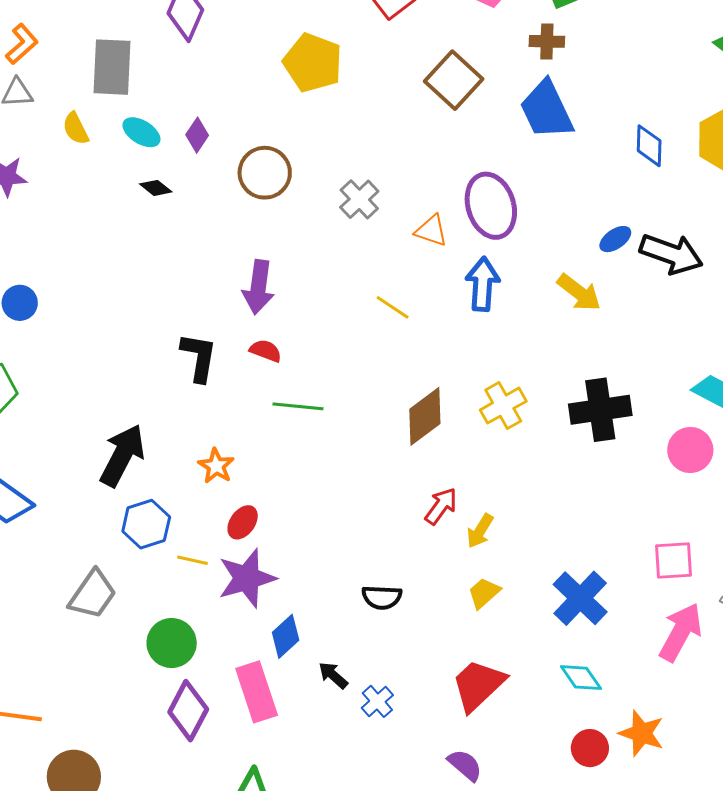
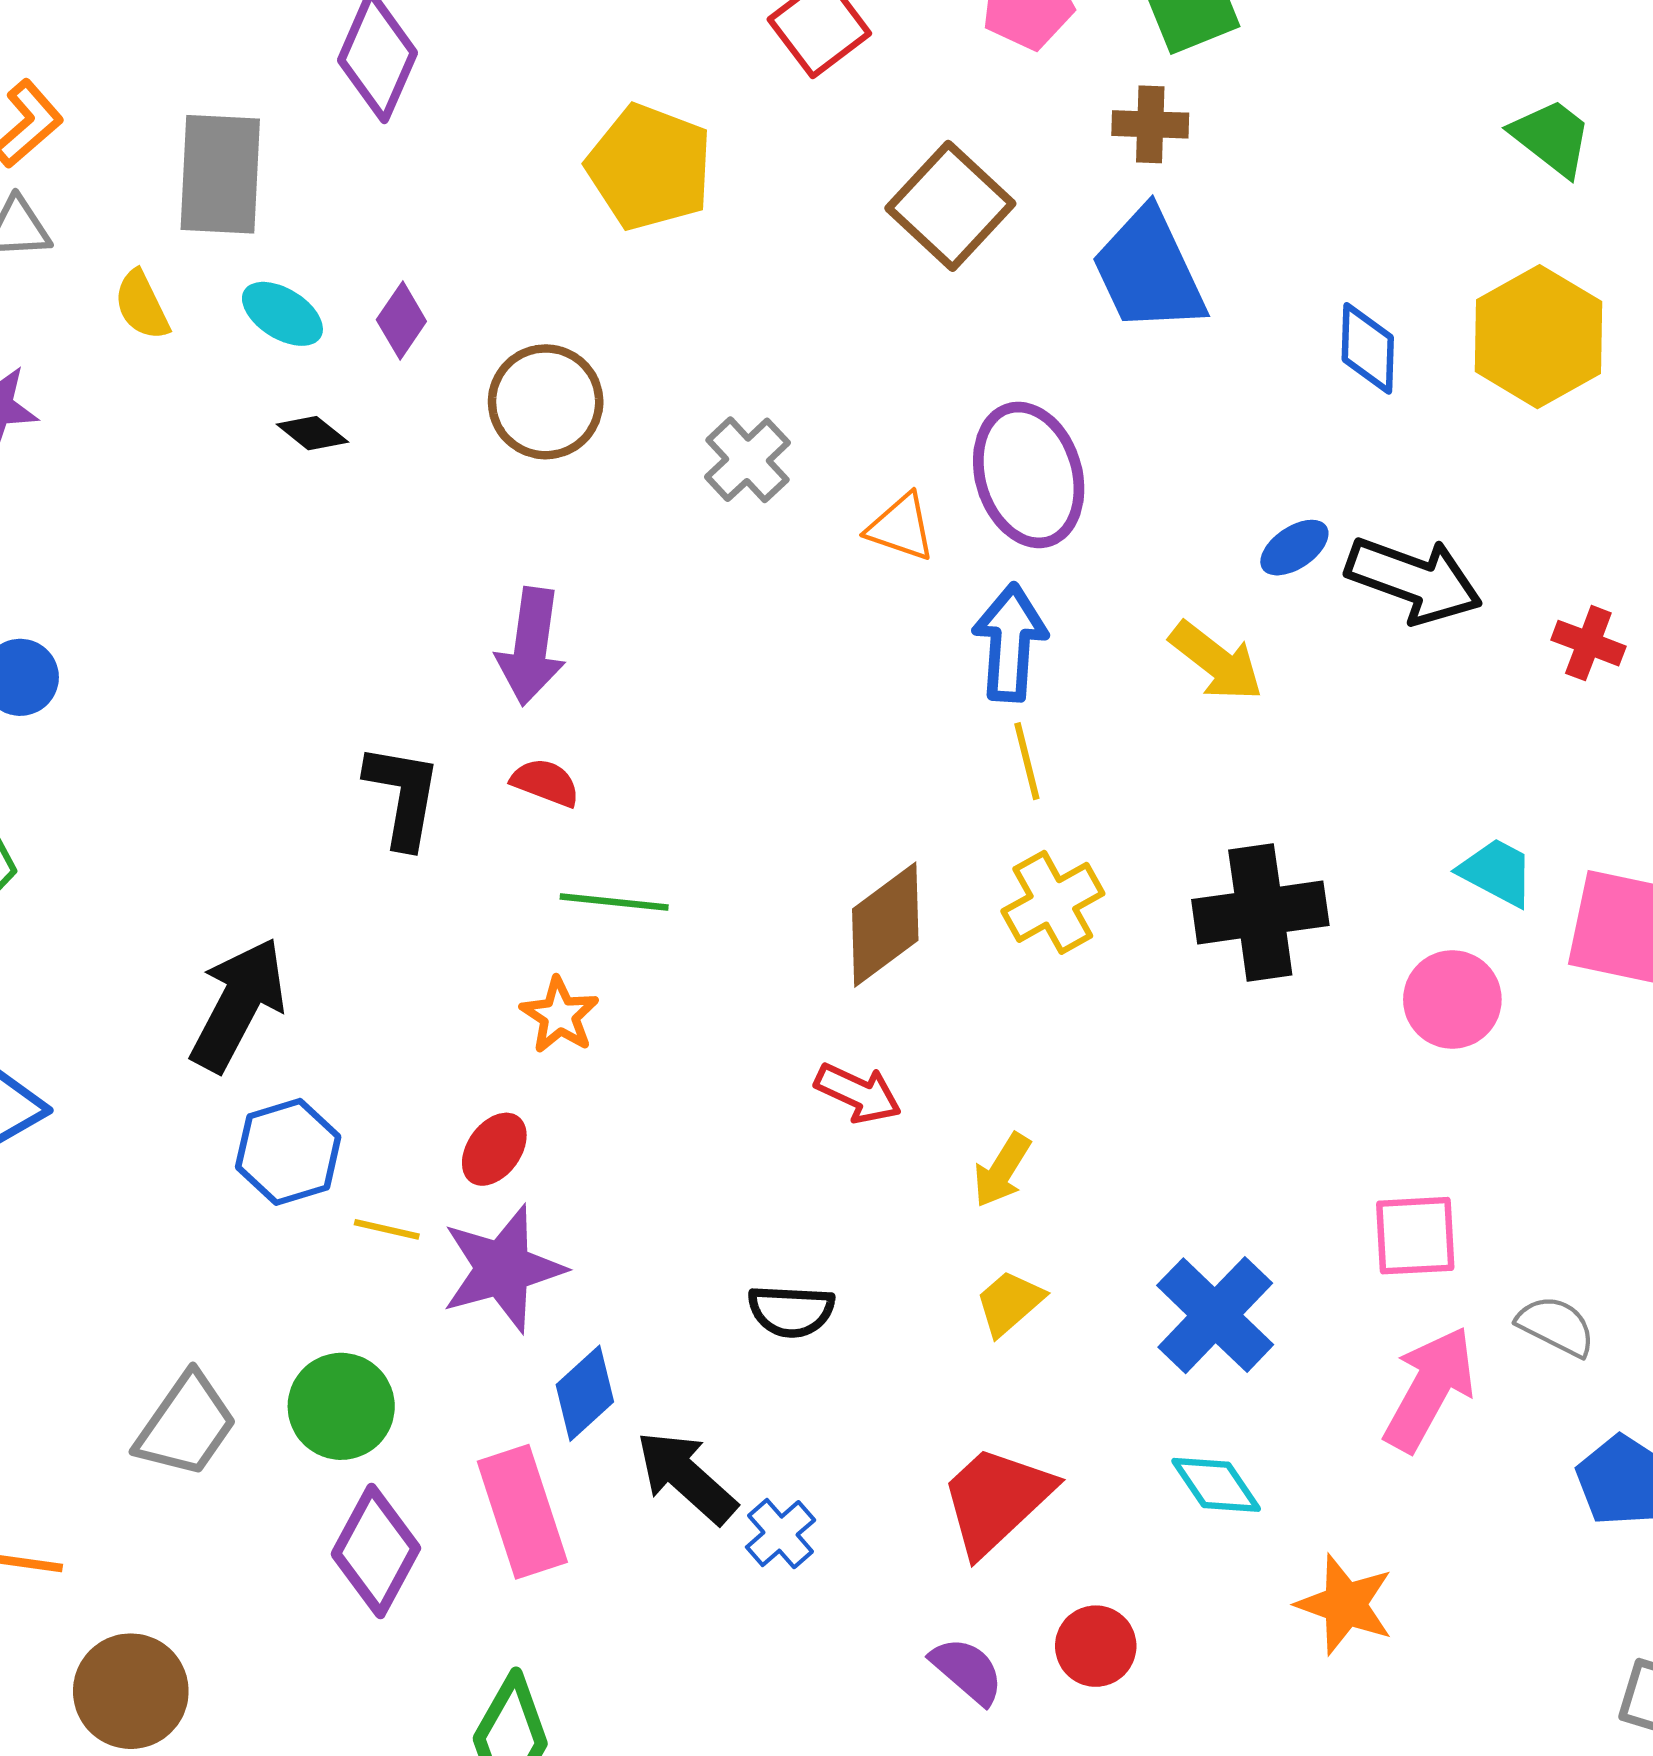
yellow line: (393, 307) -> (1027, 761), moved, turned 42
orange star: (216, 466) -> (560, 1015), moved
red arrow: (441, 506) -> (858, 1093), moved, turned 78
gray trapezoid: (93, 595) -> (186, 1425), moved
black arrow: (333, 675) -> (686, 1477), size x1.6
red circle: (590, 748) -> (1096, 1646), moved

